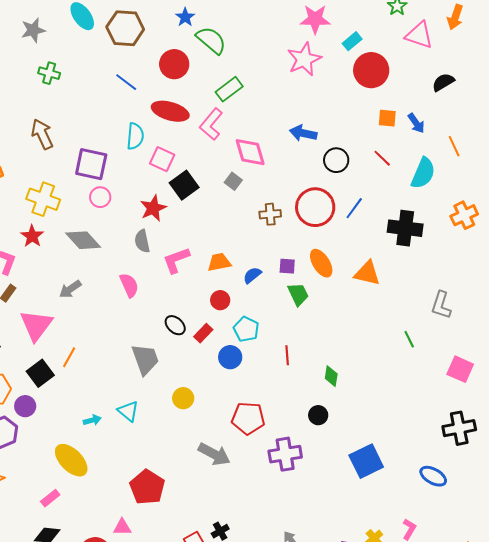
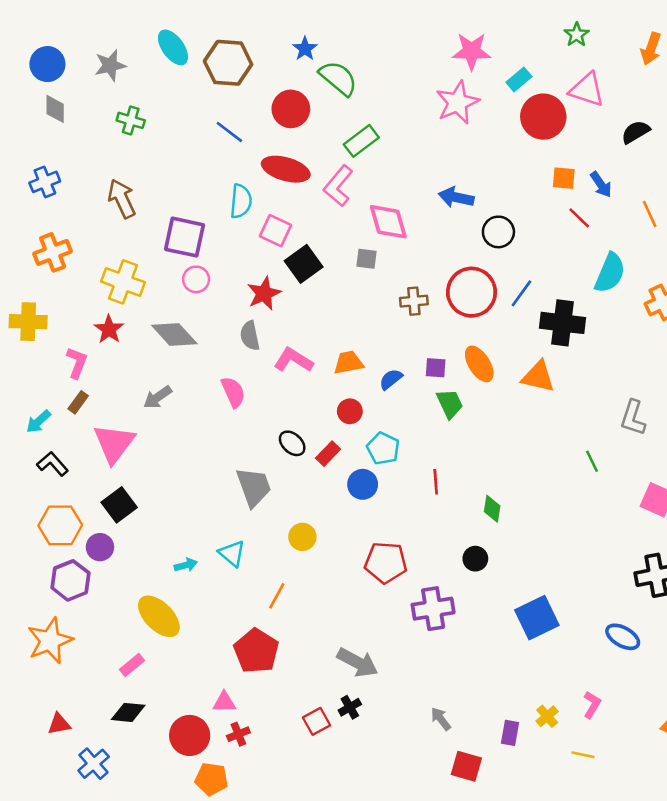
pink triangle: (419, 35) -> (587, 90), moved
red line: (382, 158) -> (579, 218), moved
cyan semicircle: (423, 173) -> (610, 273), moved
gray square: (233, 181) -> (366, 259), turned -30
black cross: (405, 228) -> (562, 323), moved
pink L-shape: (176, 260) -> (293, 360), turned 52
orange line: (69, 357) -> (277, 596), moved
gray arrow: (214, 454) -> (357, 662), moved

